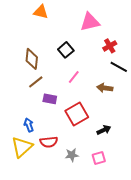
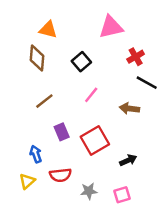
orange triangle: (41, 12) -> (48, 30), moved
brown diamond: (32, 59) -> (37, 58), moved
purple rectangle: (50, 99) -> (62, 132), moved, turned 56
yellow triangle: (22, 147) -> (27, 181), size x0.6

